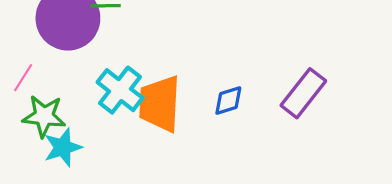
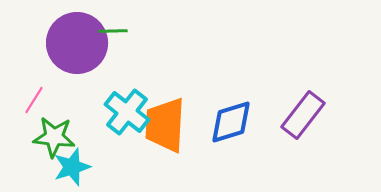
blue diamond: (228, 101) -> (231, 122), size x1.5

